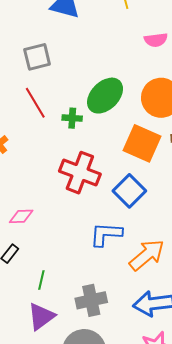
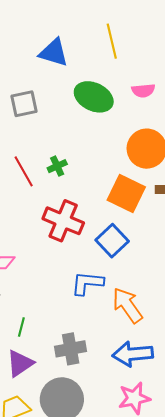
green ellipse: (105, 96) -> (94, 97), moved, turned 69
red line: (35, 103) -> (24, 171), moved
green cross: (72, 118) -> (57, 166), turned -30
orange arrow: (147, 255) -> (127, 305), turned -87

